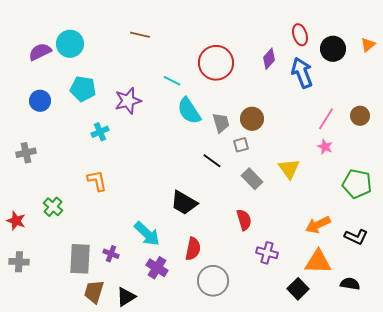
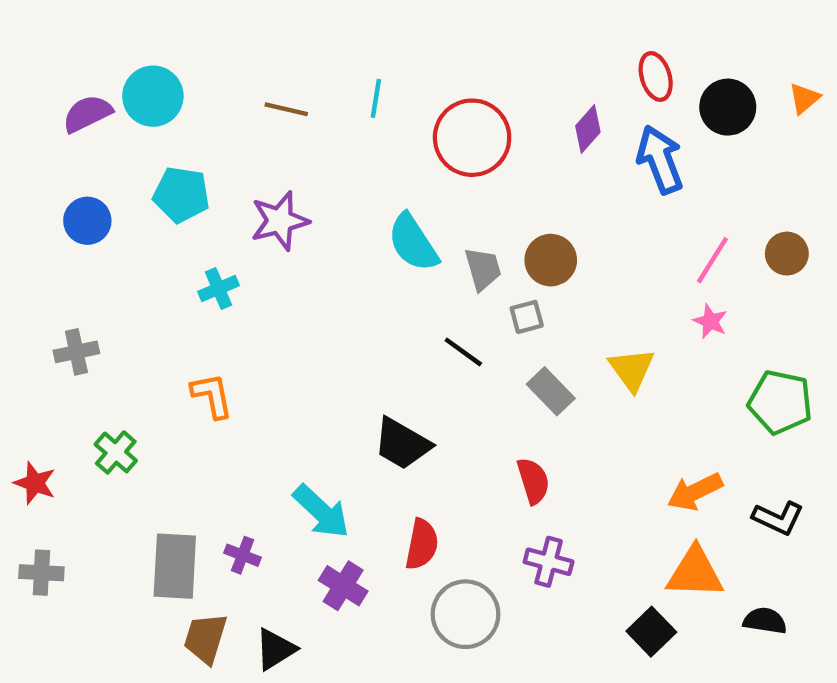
brown line: (140, 35) -> (286, 109), moved
cyan line: (172, 81) -> (376, 98), moved, turned 72
gray cross: (26, 153) -> (76, 352), moved
purple cross: (267, 253) -> (549, 562), moved

